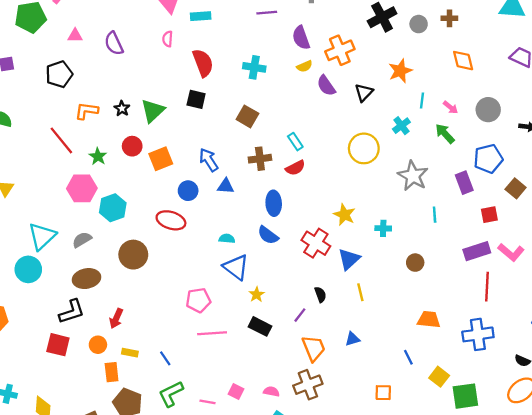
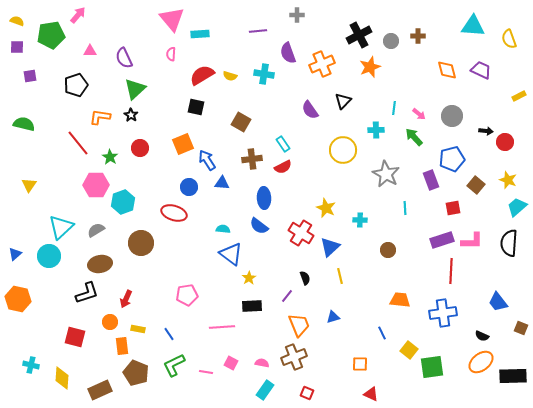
orange diamond: (463, 61) -> (447, 70), moved
red semicircle: (203, 63) -> (202, 75), turned -100
yellow semicircle: (304, 66) -> (230, 76), moved, turned 40
cyan cross: (254, 67) -> (264, 74), moved
orange star: (400, 71) -> (370, 67), moved
purple semicircle: (326, 86) -> (310, 110), moved
green triangle: (153, 111) -> (135, 89), moved
cyan cross: (401, 126) -> (376, 130), turned 35
orange square: (161, 159) -> (183, 144), moved
pink L-shape: (511, 252) -> (472, 241), turned -40
pink pentagon: (198, 300) -> (187, 295), moved
black rectangle: (260, 326) -> (252, 306), turned -30
pink line: (212, 333) -> (222, 327), moved
red square: (58, 345) -> (75, 337), moved

